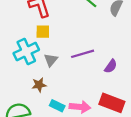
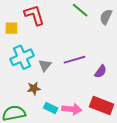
yellow square: (43, 32) -> (11, 28), moved

